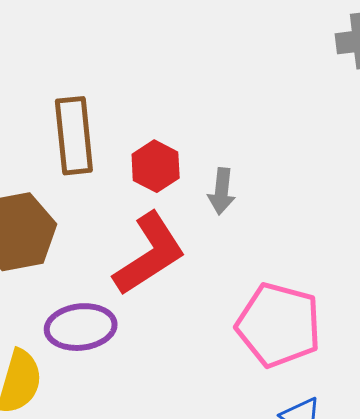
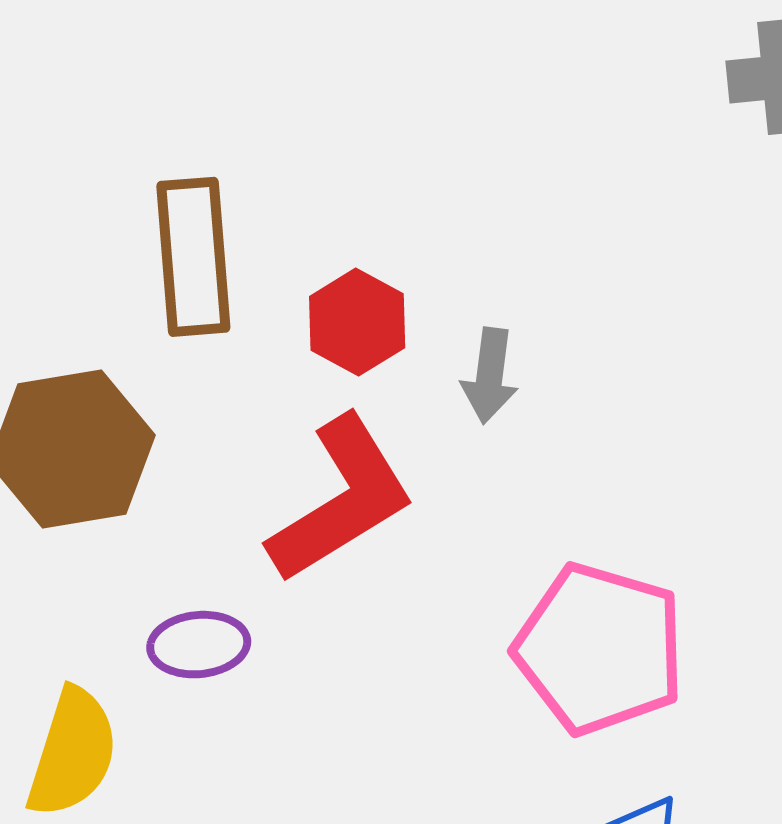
purple ellipse: (81, 327) -> (199, 645), size x0.7

